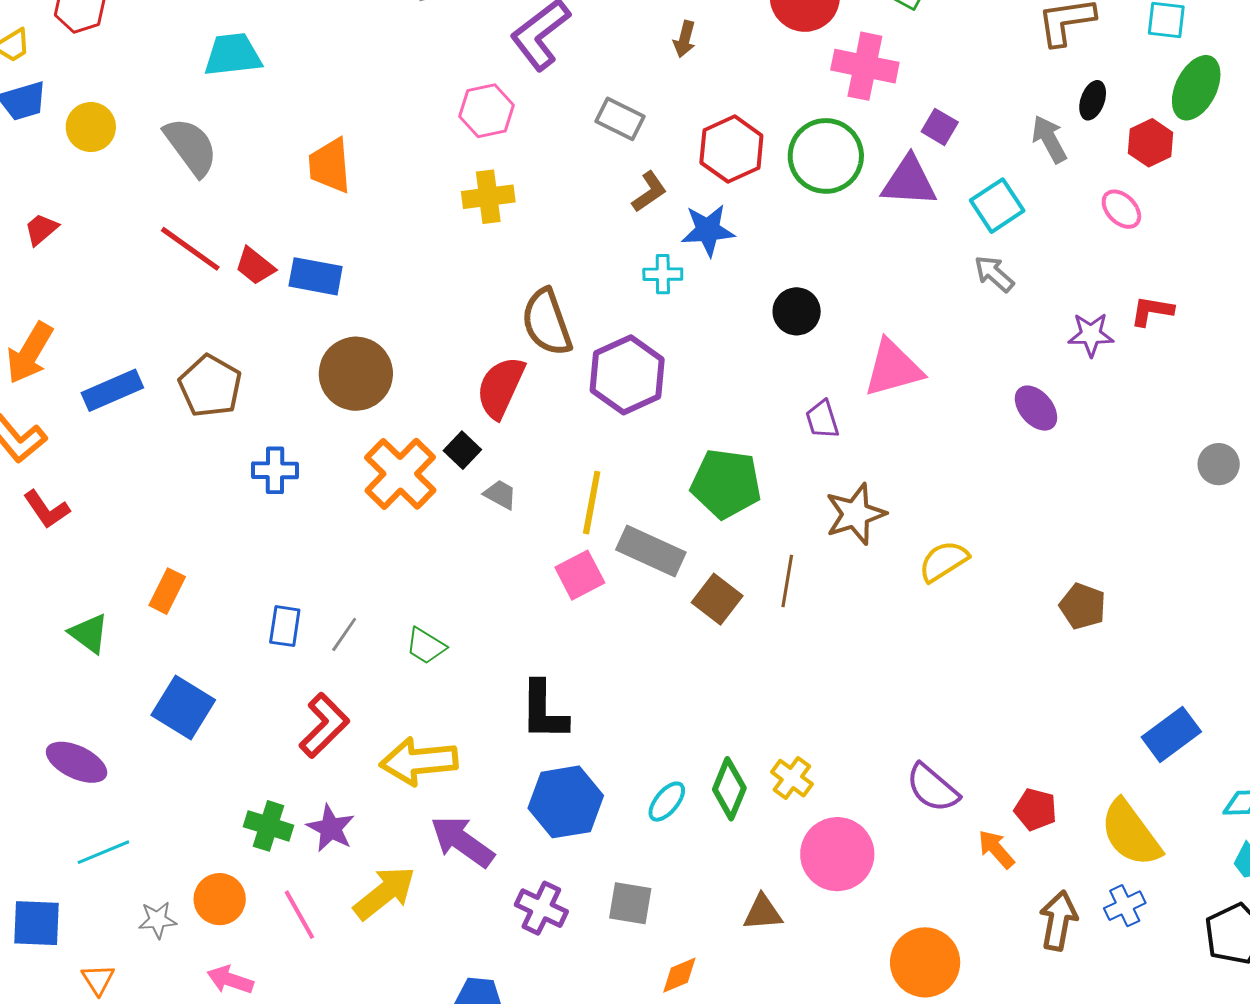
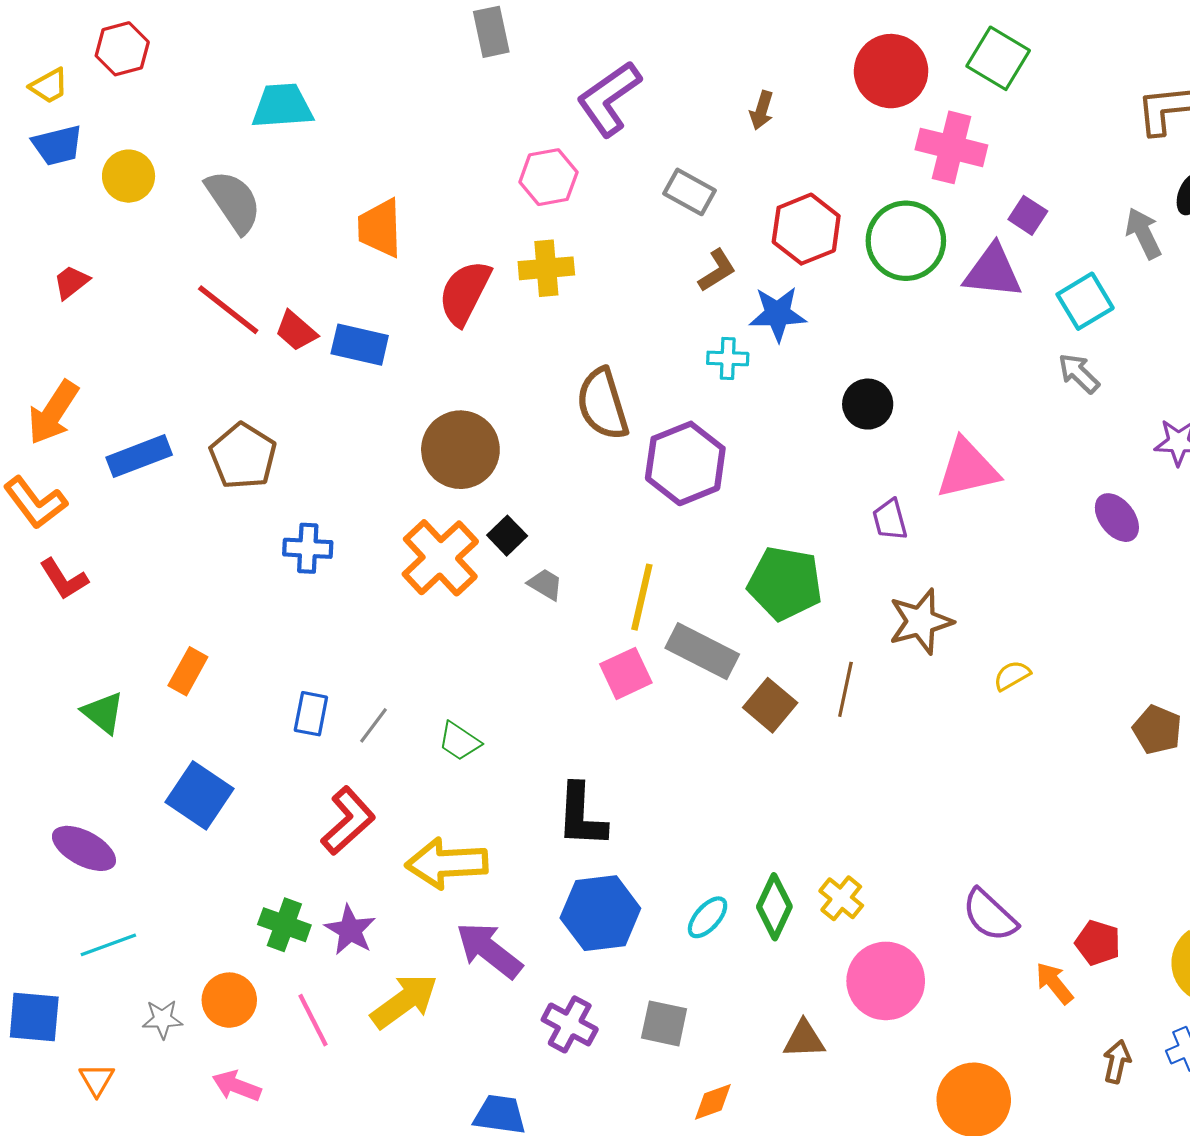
brown circle: (356, 374) -> (460, 450), moved
red semicircle: (501, 387) -> (465, 293), moved
yellow semicircle: (944, 561) -> (1012, 676), size x0.7
brown arrow: (1058, 921) -> (1117, 1062), size x0.7

